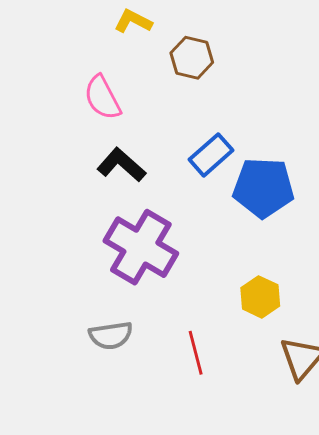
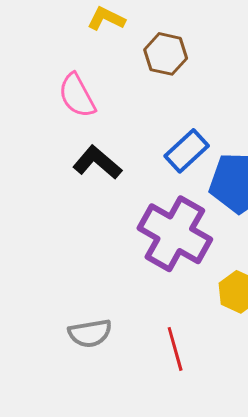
purple cross: (141, 247) -> (175, 234), moved

